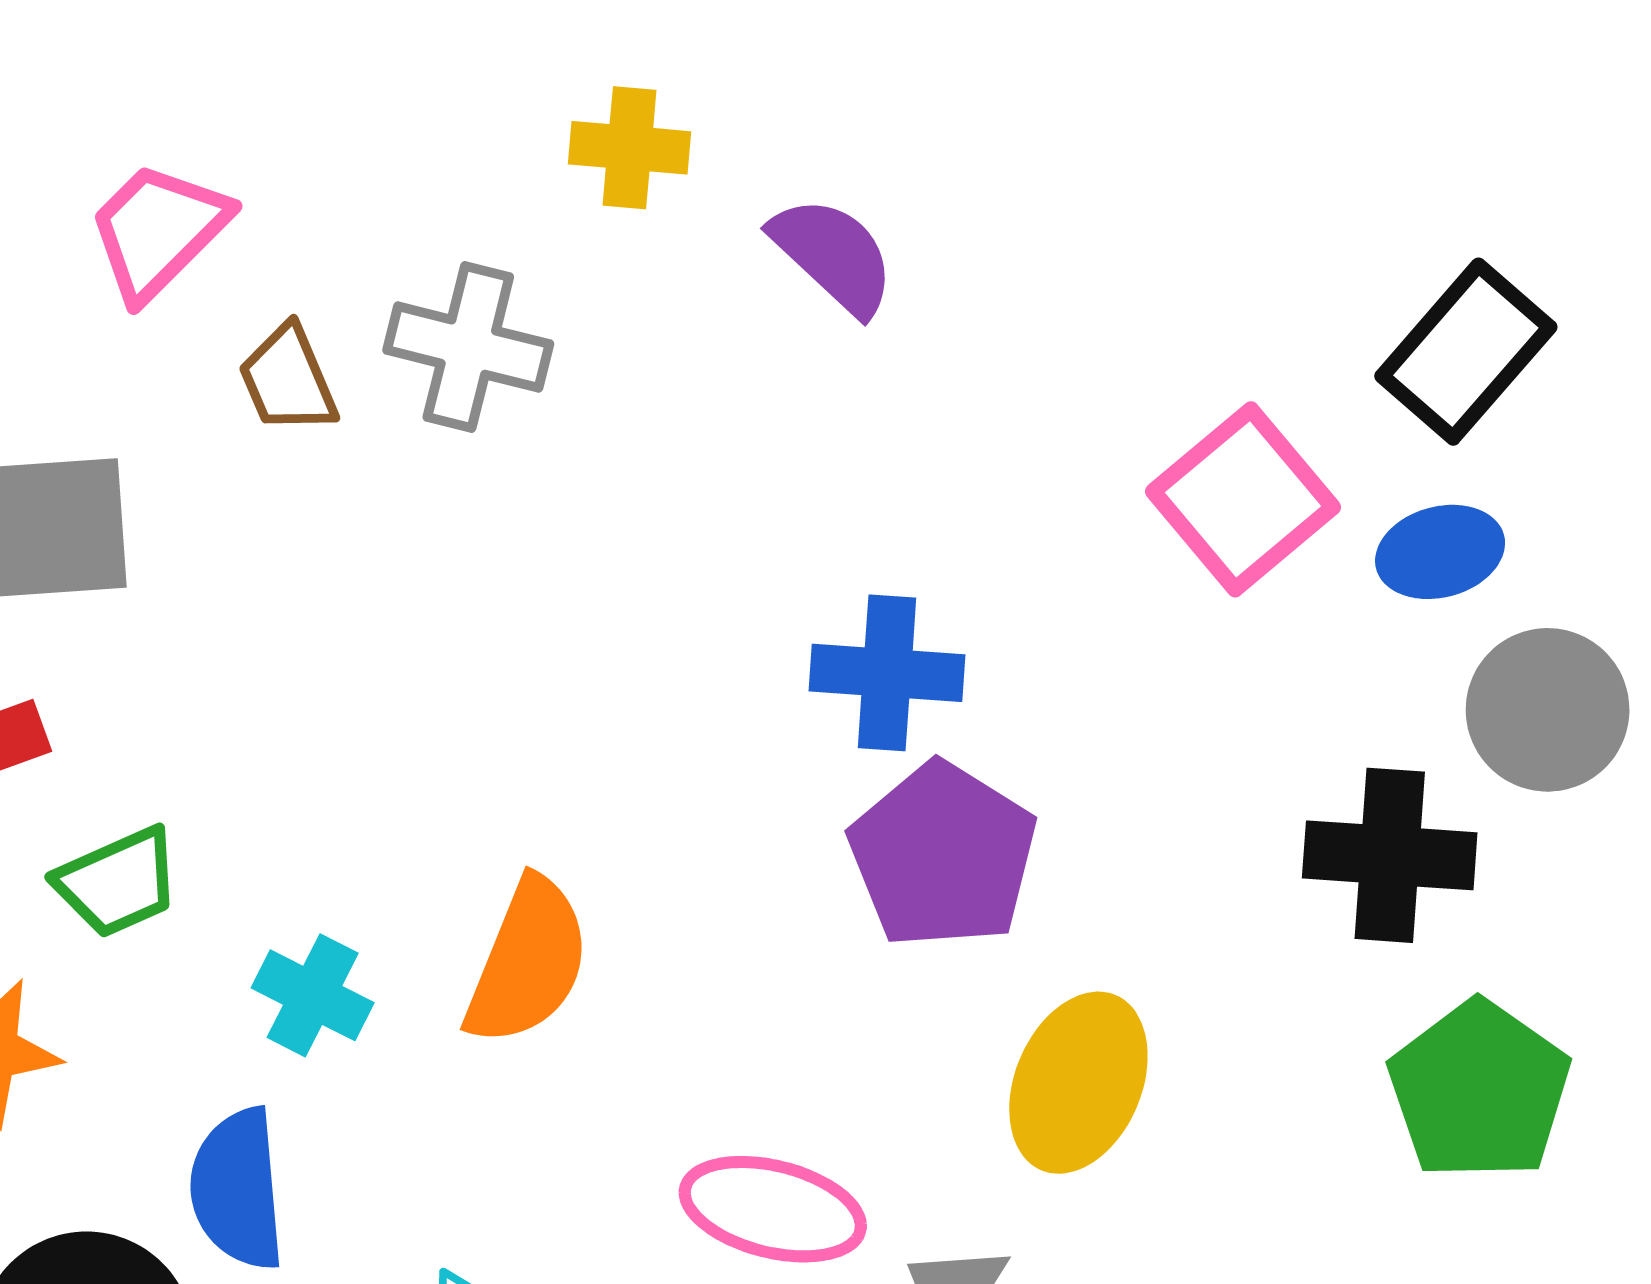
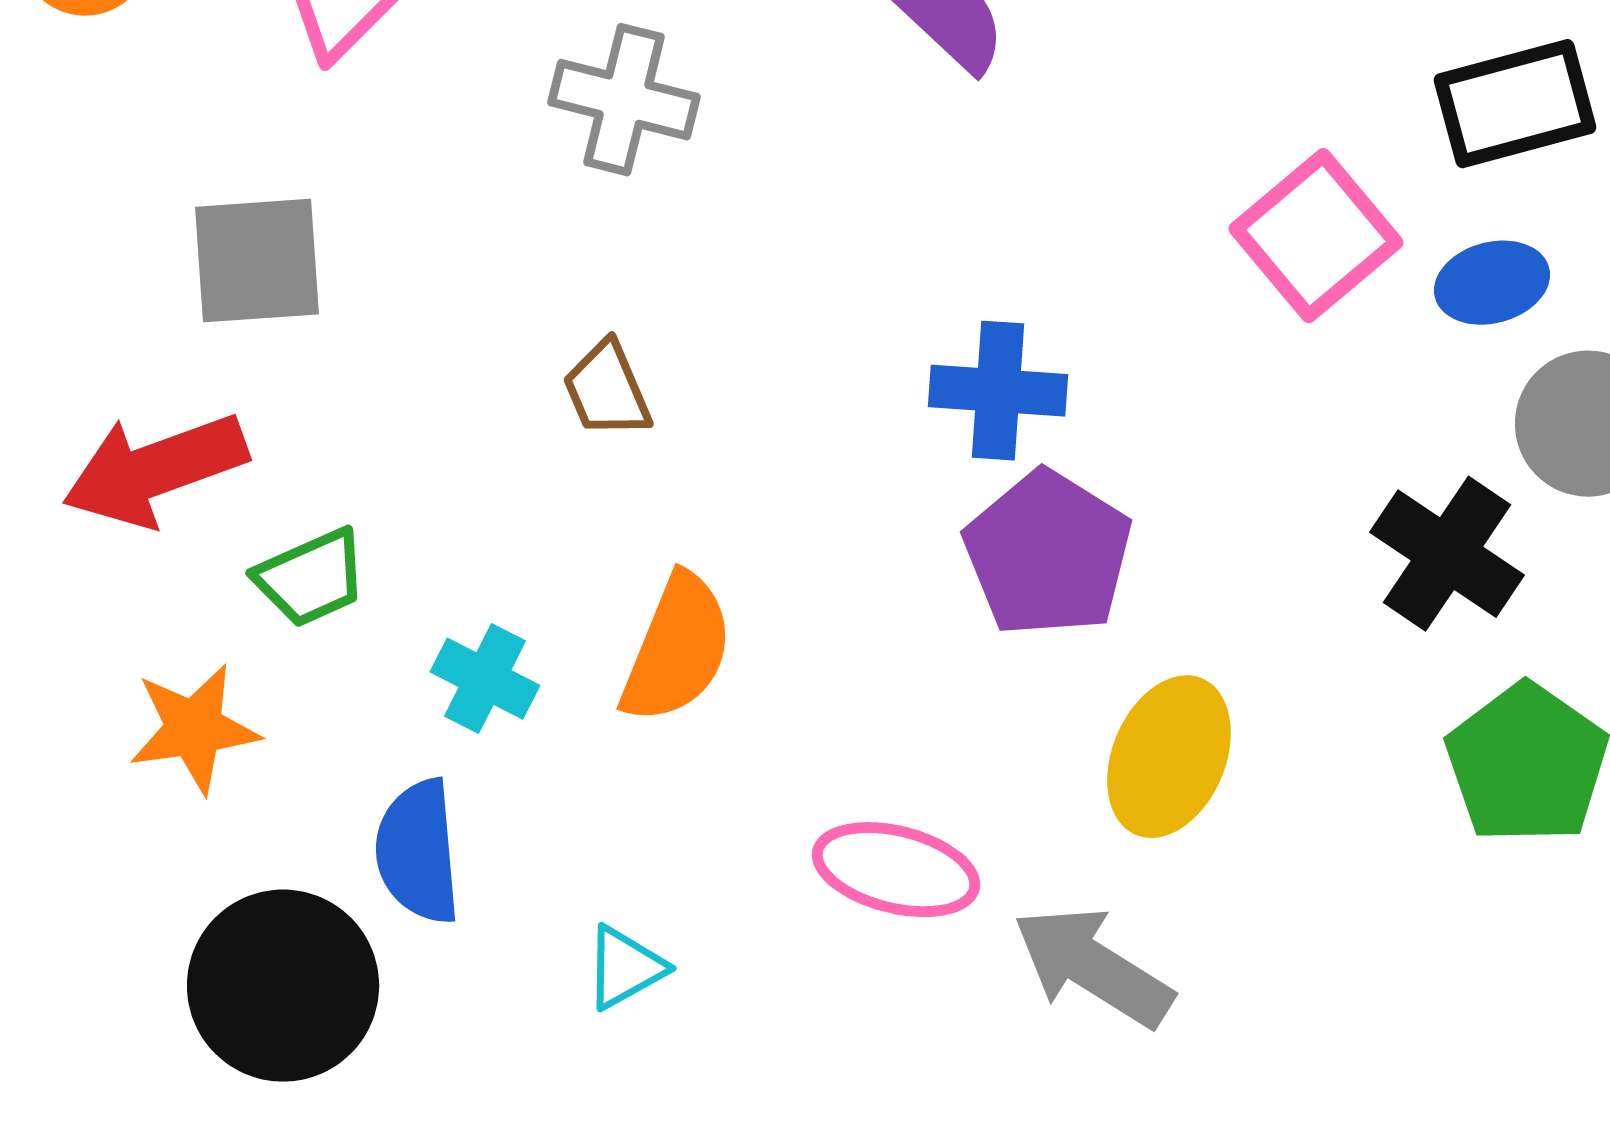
black rectangle: (1466, 352) -> (1515, 104), turned 34
brown trapezoid: (288, 380) -> (607, 390), moved
black cross: (1390, 855) -> (1447, 554), turned 30

